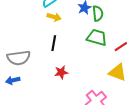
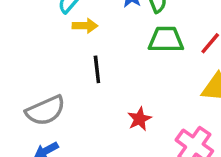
red star: (61, 72) -> (140, 119), moved

